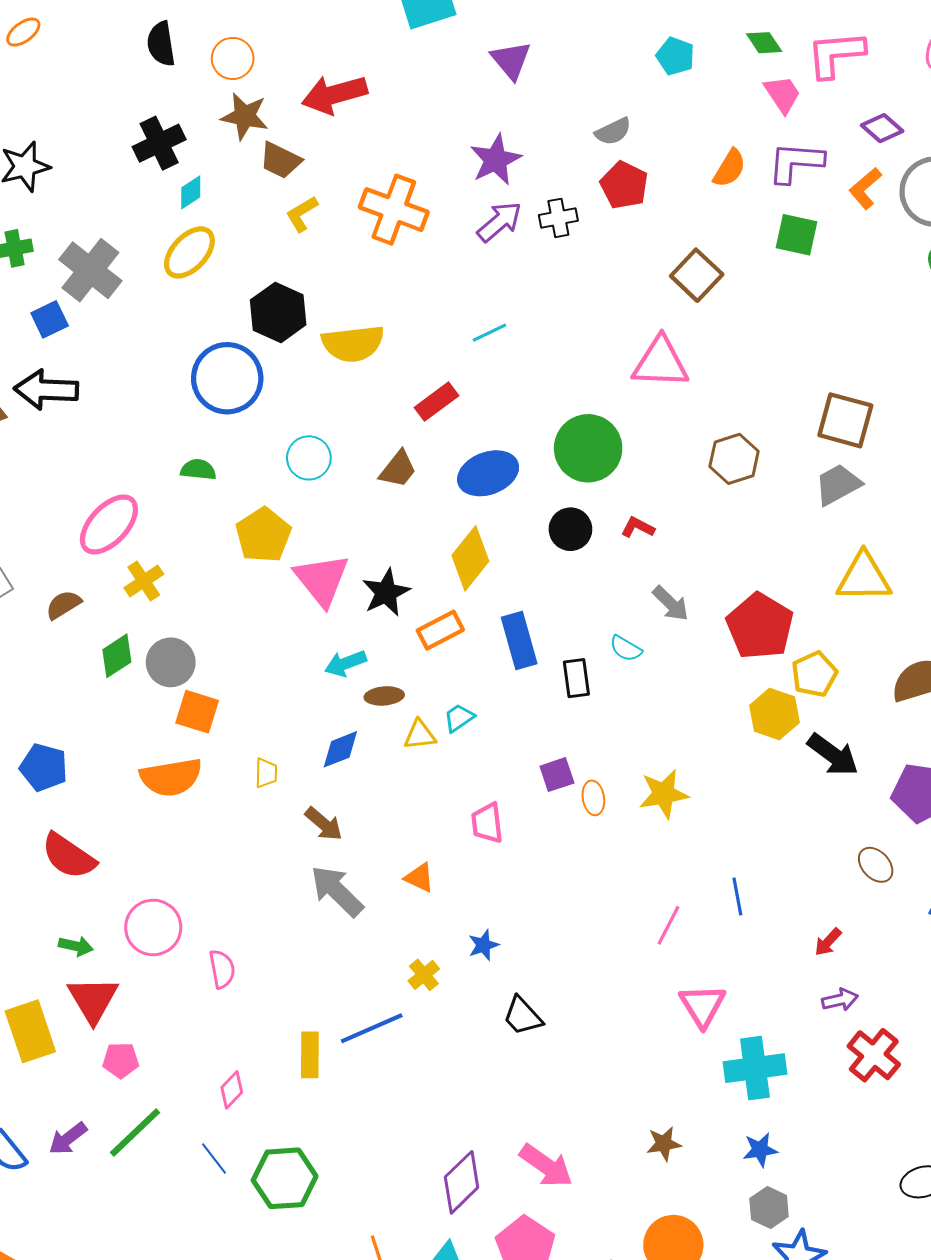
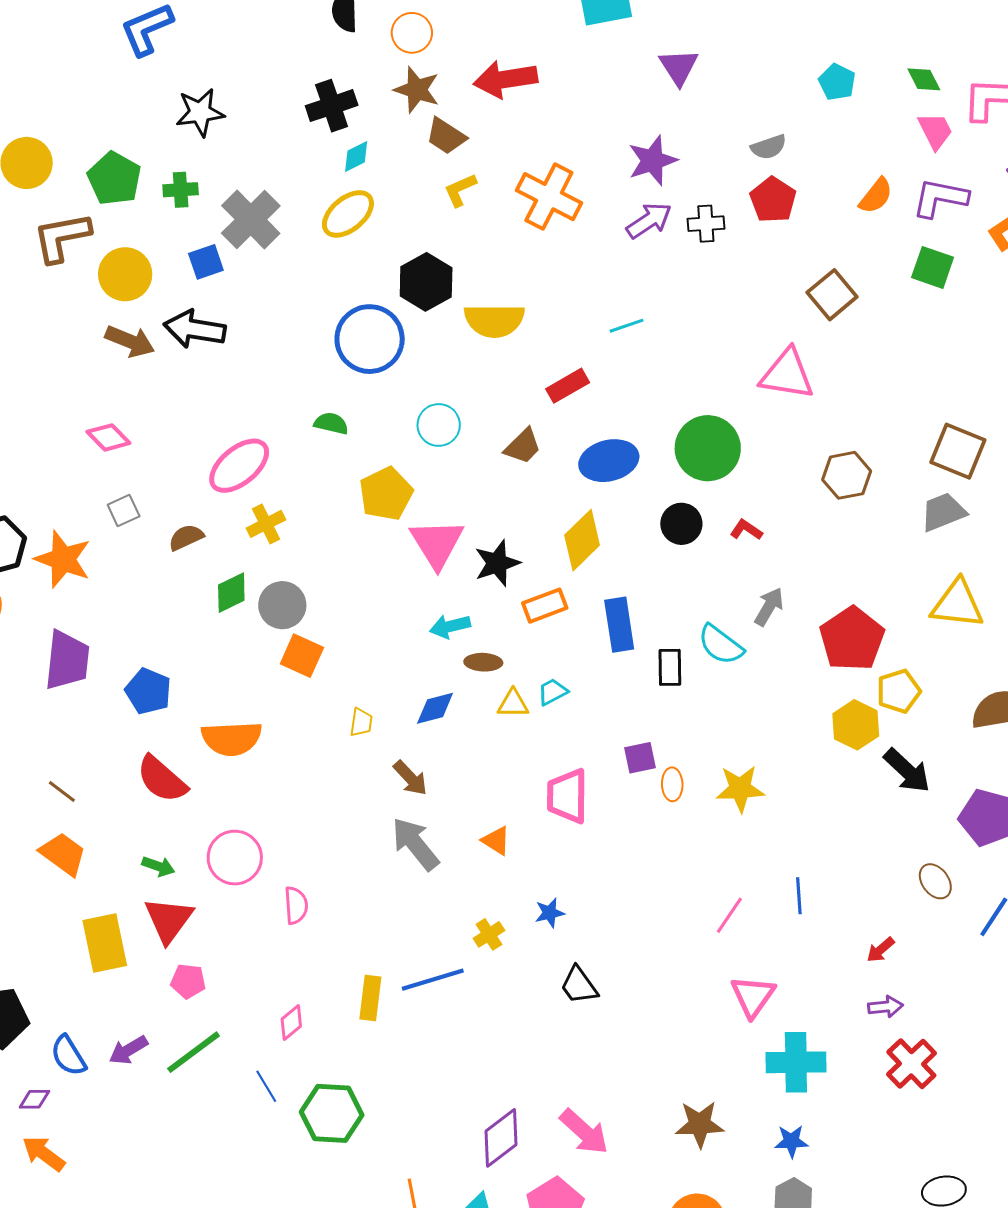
gray arrow: (671, 604) -> (769, 607), turned -111
cyan semicircle: (626, 649) -> (721, 645), size x1.5
orange semicircle: (171, 777) -> (232, 738), moved
pink trapezoid: (487, 823) -> (567, 796), size x1.4
brown star: (664, 1144) -> (700, 1124), size x1.4

